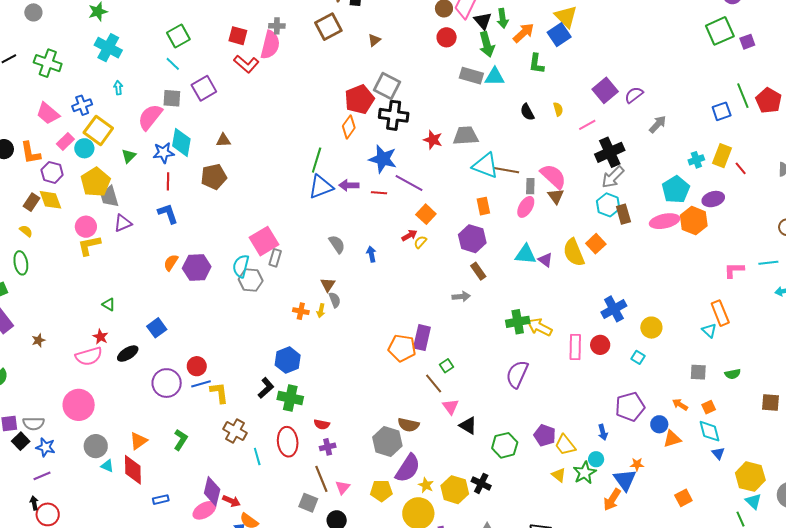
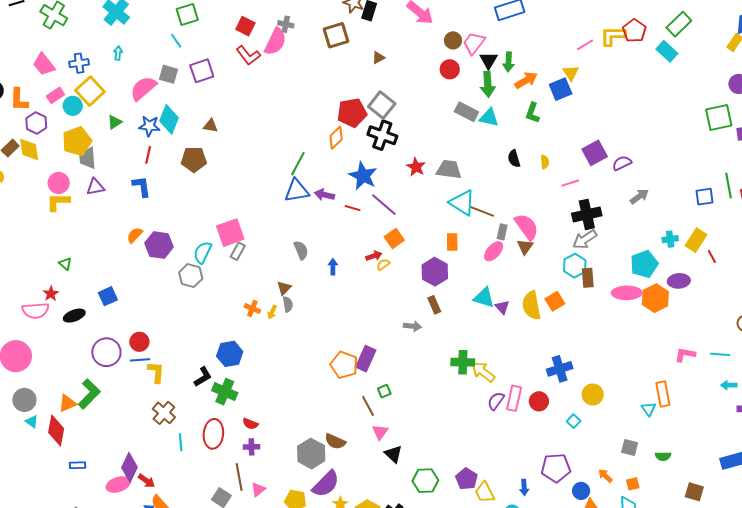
yellow triangle: (566, 17) -> (571, 73), size x0.7
gray hexagon: (251, 280) -> (191, 276), moved
purple semicircle: (517, 374) -> (496, 401), moved, size x0.7
green L-shape: (181, 440) -> (89, 394), moved, size x1.4

